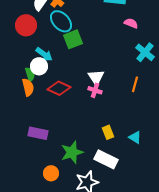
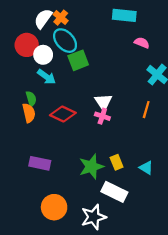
white circle: (39, 66) -> (43, 55), moved
green star: (72, 152) -> (91, 167), moved
orange circle: (51, 173) -> (54, 207), size x1.5

